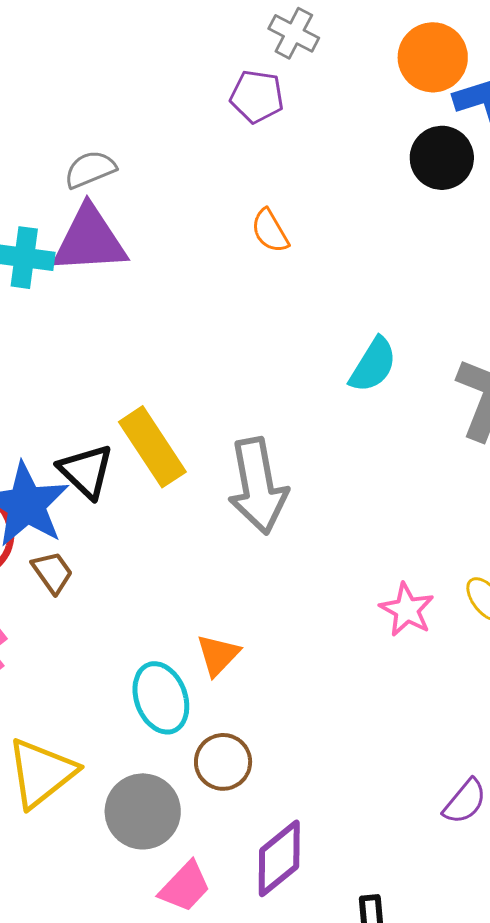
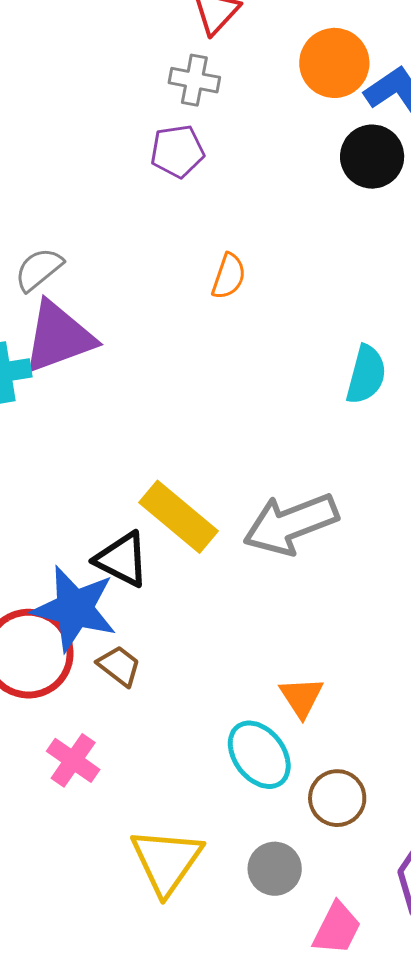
orange semicircle: (270, 231) -> (229, 276), turned -114
gray arrow: (258, 486) -> (291, 524), turned 96
gray circle: (143, 811) -> (275, 869), size x0.7

